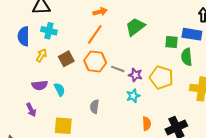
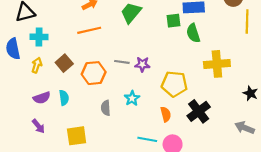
orange line: (95, 34) -> (89, 30), turned 55
orange hexagon: (95, 62) -> (94, 73), moved
yellow pentagon: (161, 77) -> (174, 84), moved
cyan semicircle: (59, 89) -> (64, 98), turned 32
cyan star: (133, 96) -> (132, 98), moved

